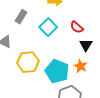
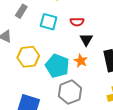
cyan square: (48, 27) -> (49, 22), turned -30
red semicircle: (77, 27) -> (77, 22), turned -40

